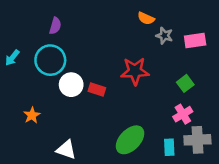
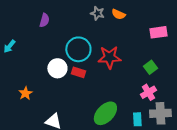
gray star: (164, 36) -> (97, 13), moved
cyan circle: (50, 60) -> (78, 49), moved

